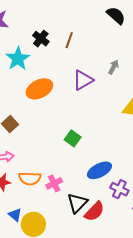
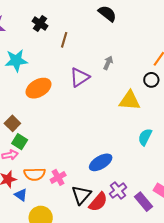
black cross: (41, 39) -> (40, 23), moved
cyan star: (18, 59) -> (16, 61), turned 30
green square: (73, 138) -> (20, 142), moved
purple cross: (119, 189) -> (118, 191), moved, turned 30
blue triangle: (15, 215) -> (21, 195), moved

